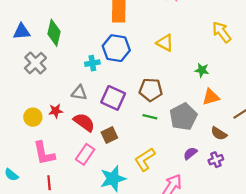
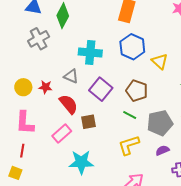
yellow triangle: (165, 43) -> (160, 61), moved
blue hexagon: (116, 48) -> (132, 47), moved
cyan cross: (92, 63) -> (90, 52), size x1.6
purple semicircle: (190, 153) -> (162, 150), moved
yellow L-shape: (145, 159) -> (129, 145), moved

